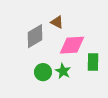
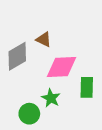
green circle: (43, 72) -> (29, 114), moved

